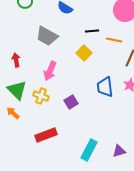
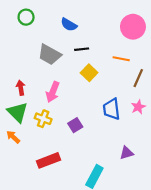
black line: (92, 31) -> (82, 49), moved
red arrow: (16, 60) -> (21, 88), moved
purple triangle: (119, 151) -> (127, 153), moved

